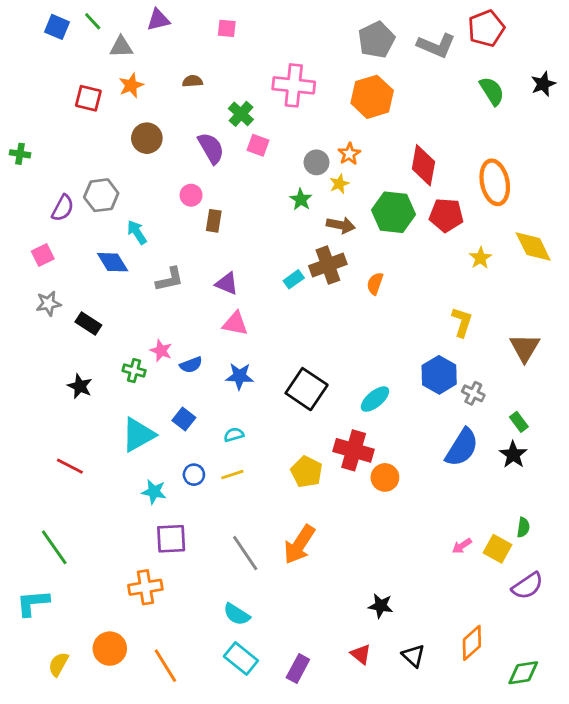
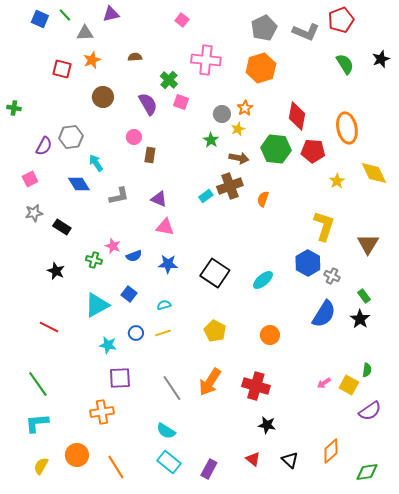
pink square: (227, 28) -> (182, 20), moved, turned 32
yellow L-shape: (462, 322) -> (324, 226), size x1.4
red cross: (354, 450) -> (256, 386), moved
cyan L-shape: (33, 603) -> (37, 423), moved

